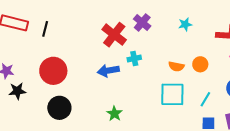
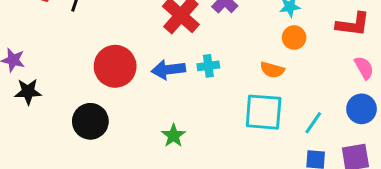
cyan cross: (134, 59) -> (208, 66), moved
orange circle: (200, 64) -> (294, 38), moved
red circle: (53, 71) -> (115, 66), moved

